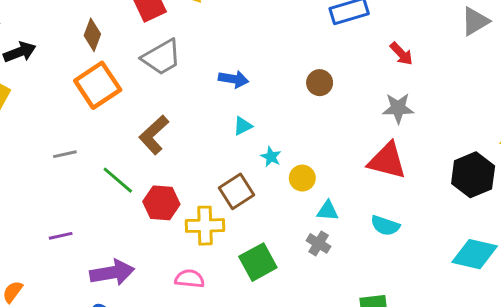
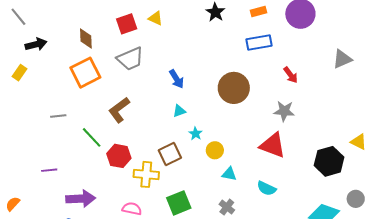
brown diamond: (92, 35) -> (86, 39), turned -30
blue arrow: (234, 79) -> (177, 79), turned 42
brown circle: (320, 83) -> (234, 88), size x1.8
gray cross: (319, 243) -> (227, 207), moved

